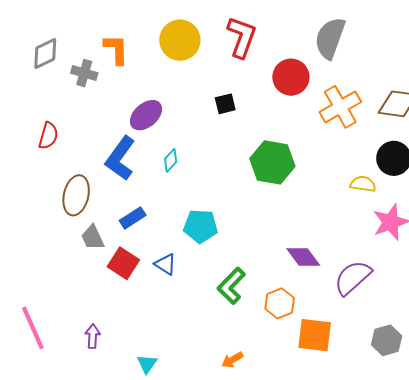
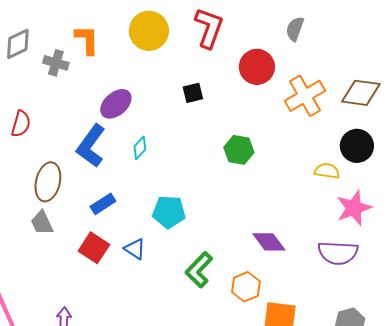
gray semicircle: (330, 38) -> (295, 29), size x0.6
green hexagon: (272, 162) -> (239, 150), size x0.7
gray trapezoid: (93, 237) -> (42, 223), moved
purple semicircle: (353, 278) -> (338, 253), moved, turned -135

